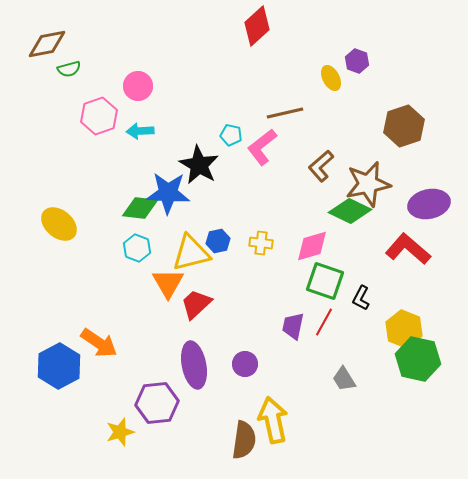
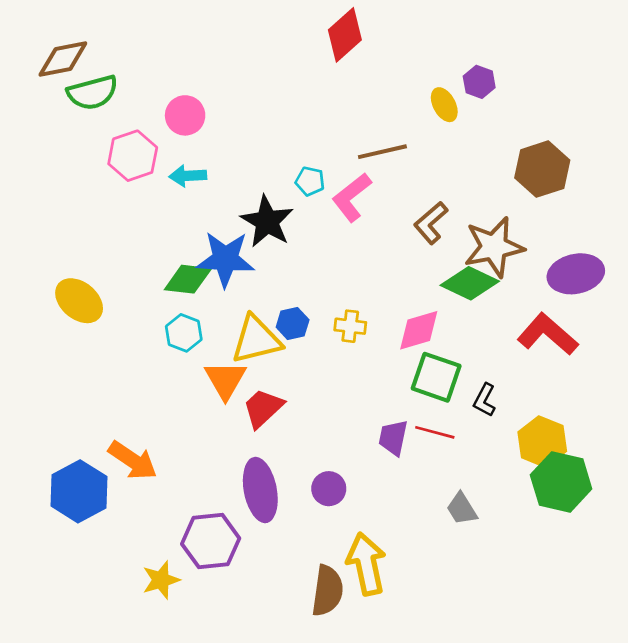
green semicircle: (69, 69) -> (92, 93), size x1.6
red line: (324, 322) -> (435, 432), turned 76

